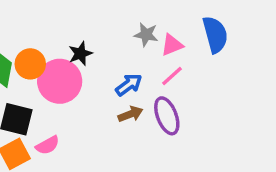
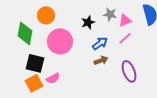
black star: (80, 54) -> (88, 22), moved
orange circle: (30, 64) -> (46, 15), moved
purple ellipse: (167, 116) -> (129, 71), moved

